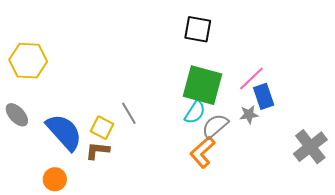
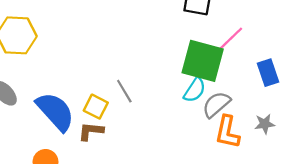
pink line: (251, 78) -> (230, 39), moved
gray star: (249, 115) -> (265, 124), moved
orange L-shape: (202, 152) -> (227, 132), moved, turned -36

